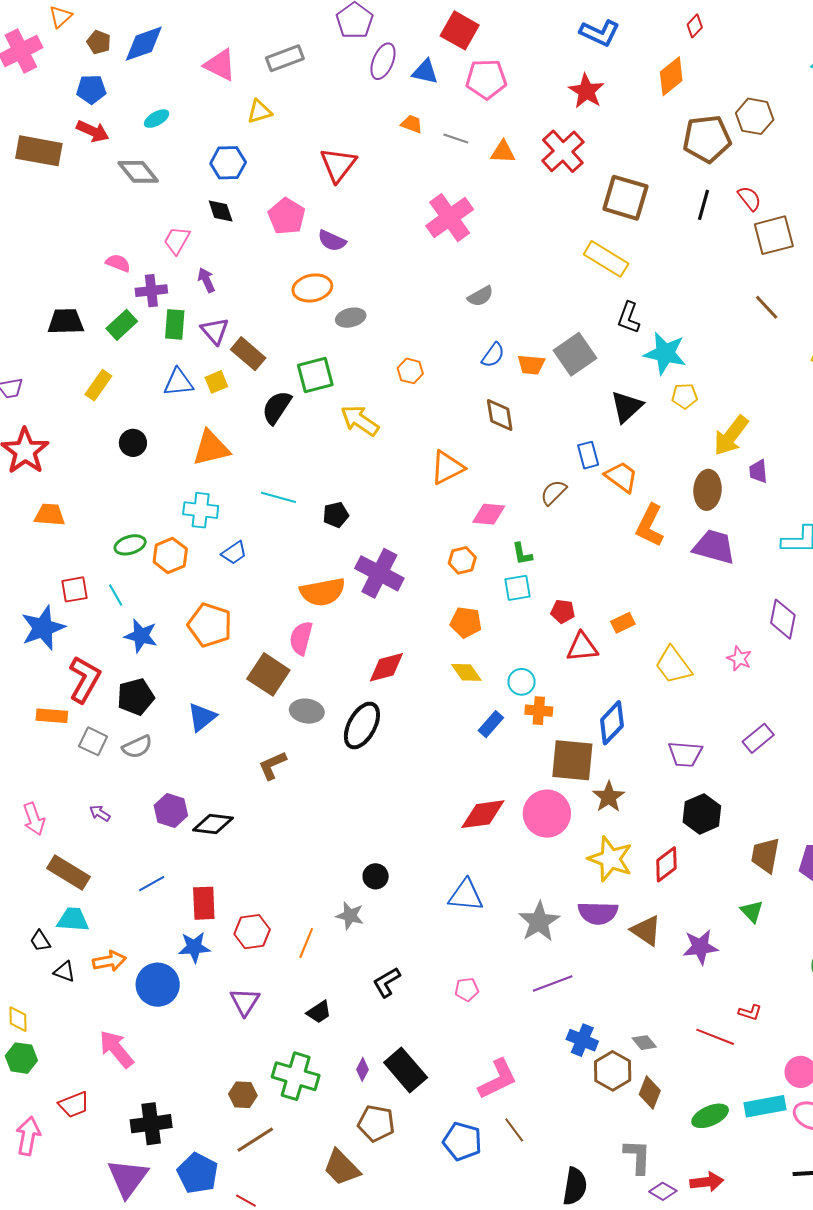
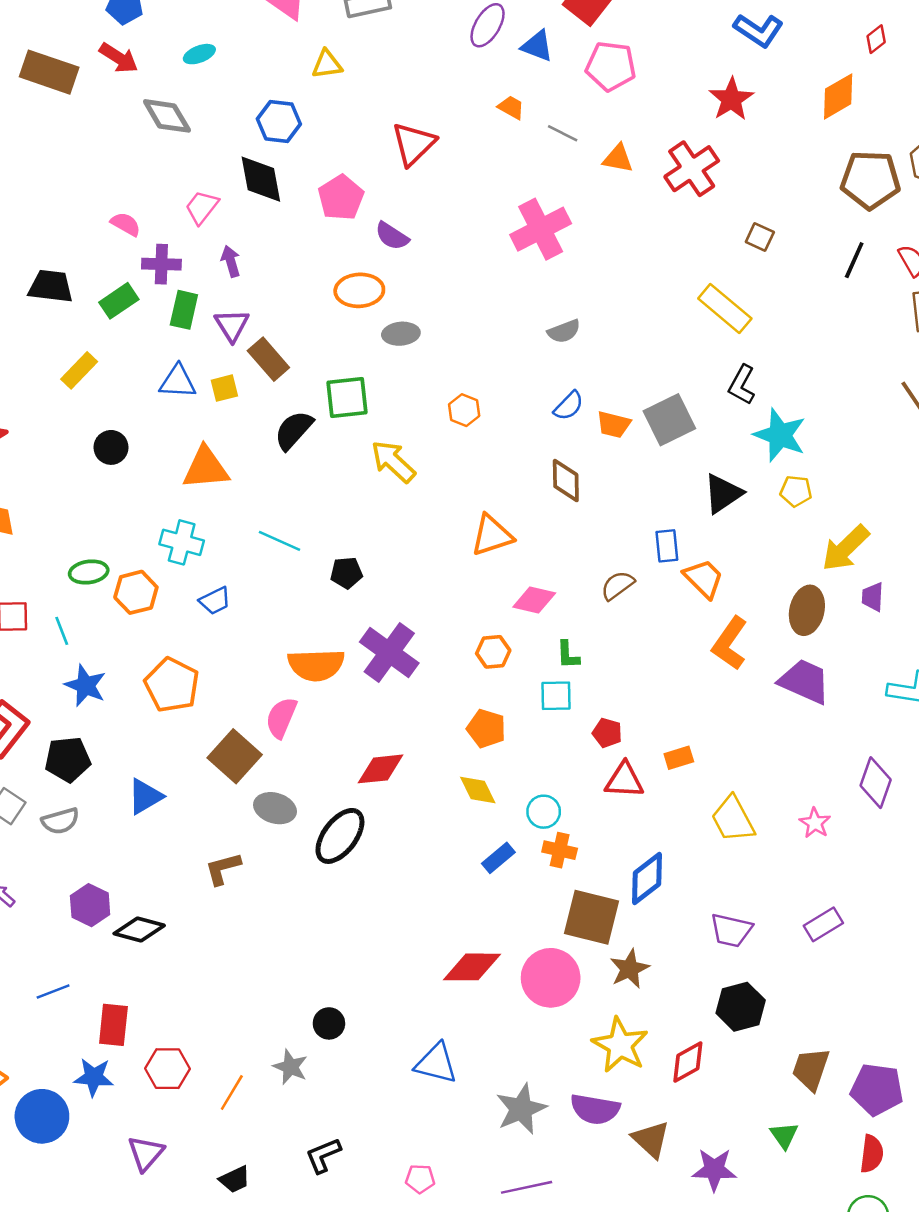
brown square: (625, 198) -> (760, 237), size x0.5
black diamond: (221, 211) -> (261, 179), size x1.5

